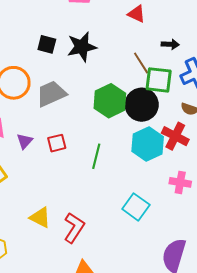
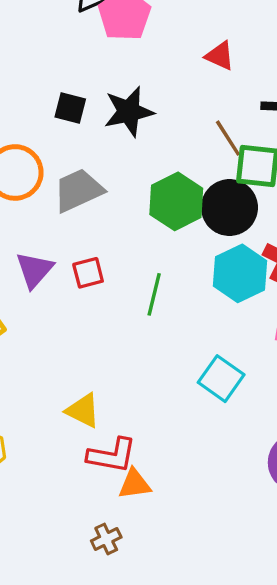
purple triangle: (25, 141) -> (34, 270), size x1.4
yellow triangle: (40, 217) -> (83, 411), moved
red L-shape: (74, 228) -> (112, 455), moved, turned 68

